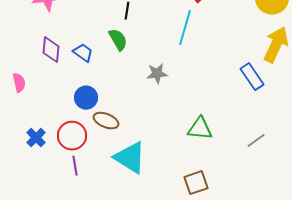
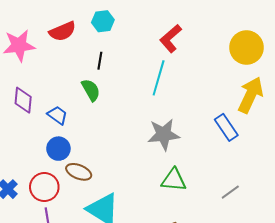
blue trapezoid: (83, 53) -> (57, 115), moved
gray star: (157, 74) -> (164, 134), moved, size x1.5

